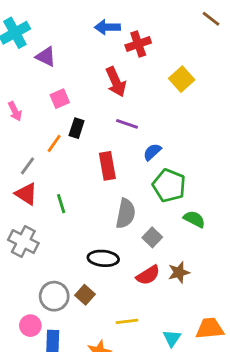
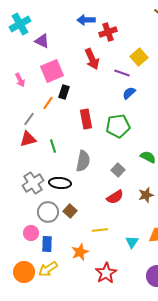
pink square: (60, 99) -> (52, 71), size x1.6
purple line: (127, 124) -> (122, 73), moved
blue semicircle: (152, 152) -> (129, 93), moved
green pentagon: (169, 185) -> (118, 126), moved, turned -30
red triangle: (26, 194) -> (28, 139), turned -48
gray semicircle: (126, 214) -> (83, 161), moved
gray cross: (23, 242) -> (33, 183), moved, turned 30
black ellipse: (103, 258) -> (60, 183), moved
brown star: (179, 272) -> (146, 195), moved

